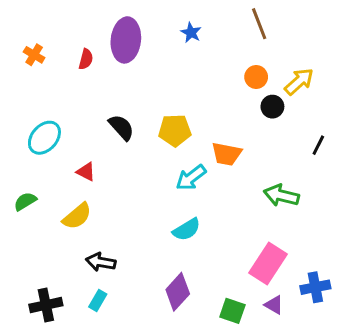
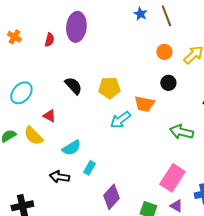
blue star: (191, 33) -> (140, 14), moved
black circle: (272, 107) -> (168, 83), moved
yellow semicircle: (77, 216) -> (33, 136), moved, turned 85
cyan semicircle: (187, 229) -> (71, 148), moved
cyan rectangle: (98, 301) -> (89, 168), moved

